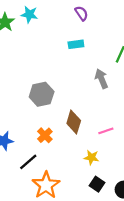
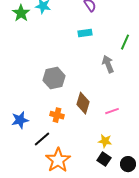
orange cross: (45, 135) -> (57, 115), turned -32
yellow star: (91, 157) -> (105, 141), moved

